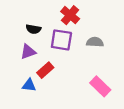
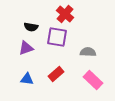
gray semicircle: (95, 42) -> (88, 52), moved
red rectangle: (45, 70) -> (56, 74), moved

